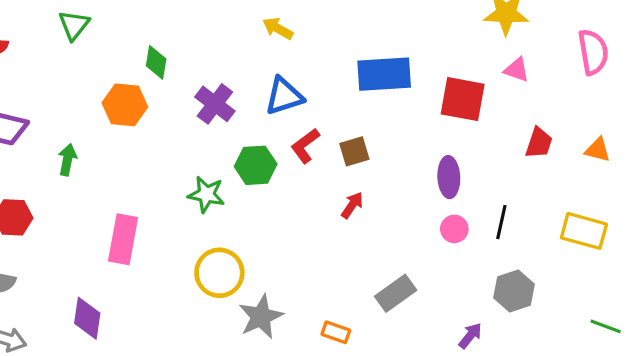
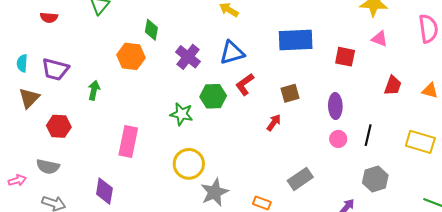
red square: (463, 99) -> (345, 57), size x0.7
brown square: (354, 151) -> (290, 93), moved

